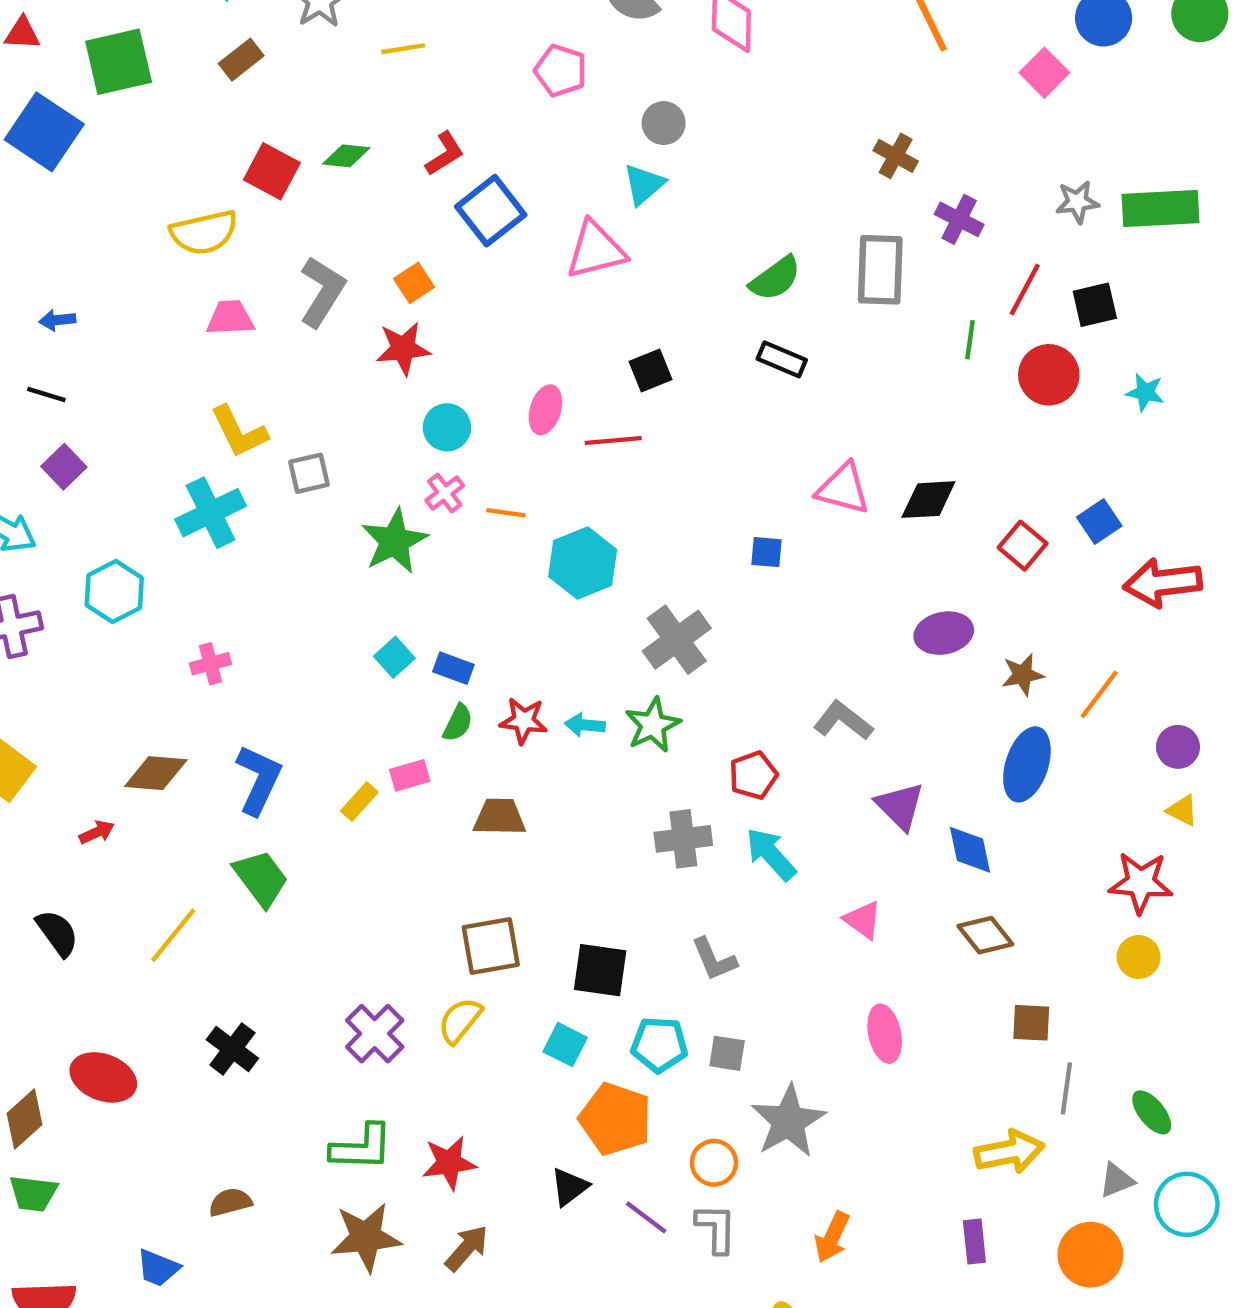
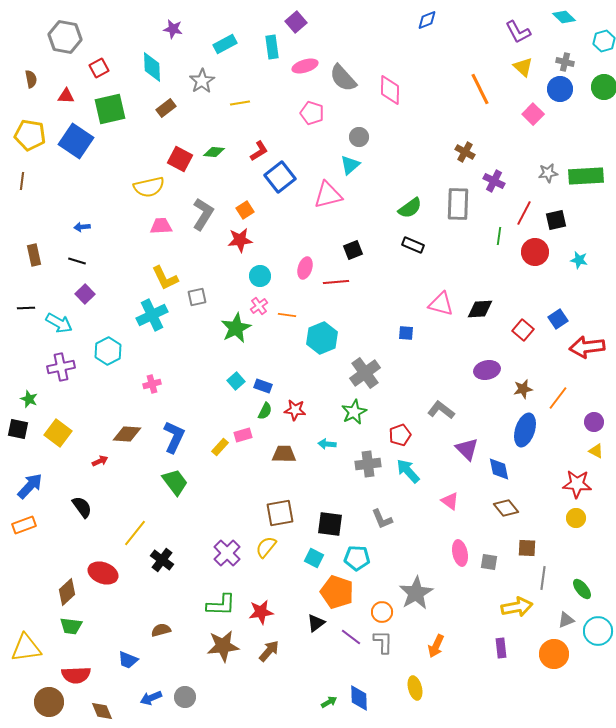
cyan arrow: (585, 725) -> (327, 444), moved
yellow line: (173, 935) -> (135, 533), moved
gray square: (727, 1053) -> (489, 562), moved

